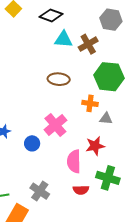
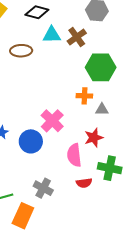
brown ellipse: (59, 79) -> (21, 51), moved
blue circle: (32, 143) -> (31, 141), size x1.5

